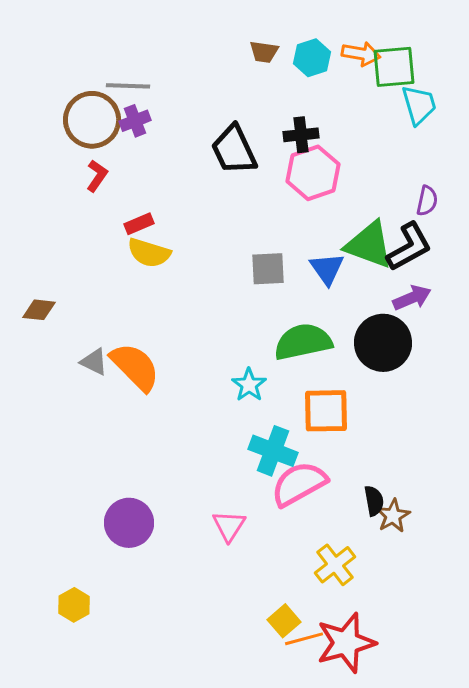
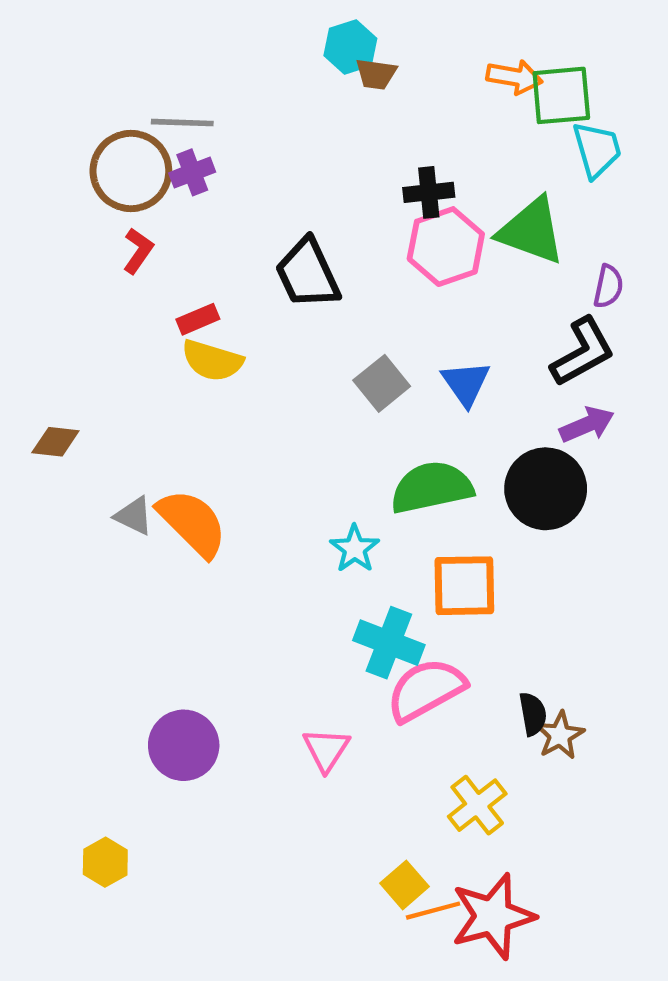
cyan hexagon: (312, 58) -> (350, 47), moved
black trapezoid: (234, 150) -> (308, 274), moved
green triangle: (369, 245) -> (531, 231), moved
gray square: (268, 269) -> (382, 383), turned -36

